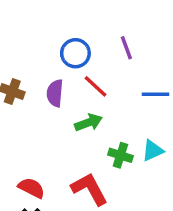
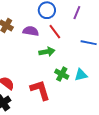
purple line: (126, 48) -> (77, 13), turned 32
purple semicircle: (55, 93) -> (31, 31), turned 84

